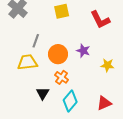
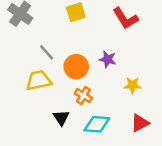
gray line: (36, 41) -> (47, 52), turned -56
yellow star: (107, 65) -> (132, 85), moved
cyan diamond: (70, 101) -> (97, 124), turned 60

